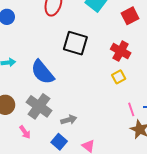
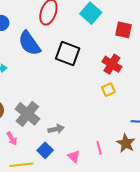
red square: (130, 16) -> (124, 30), turned 36
blue semicircle: (42, 72) -> (29, 43), moved
pink line: (131, 109) -> (99, 148), moved

